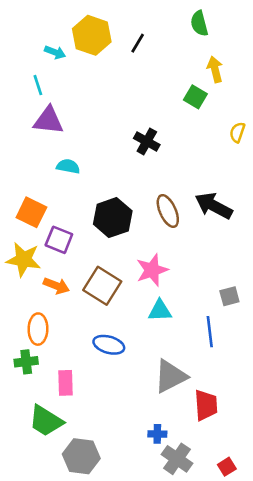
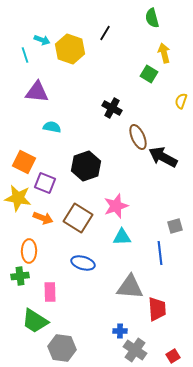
yellow hexagon: (92, 35) -> (70, 49), moved
cyan line: (38, 85) -> (25, 55), moved
brown ellipse: (168, 211) -> (138, 137), moved
gray triangle: (170, 376) -> (130, 287), turned 32

